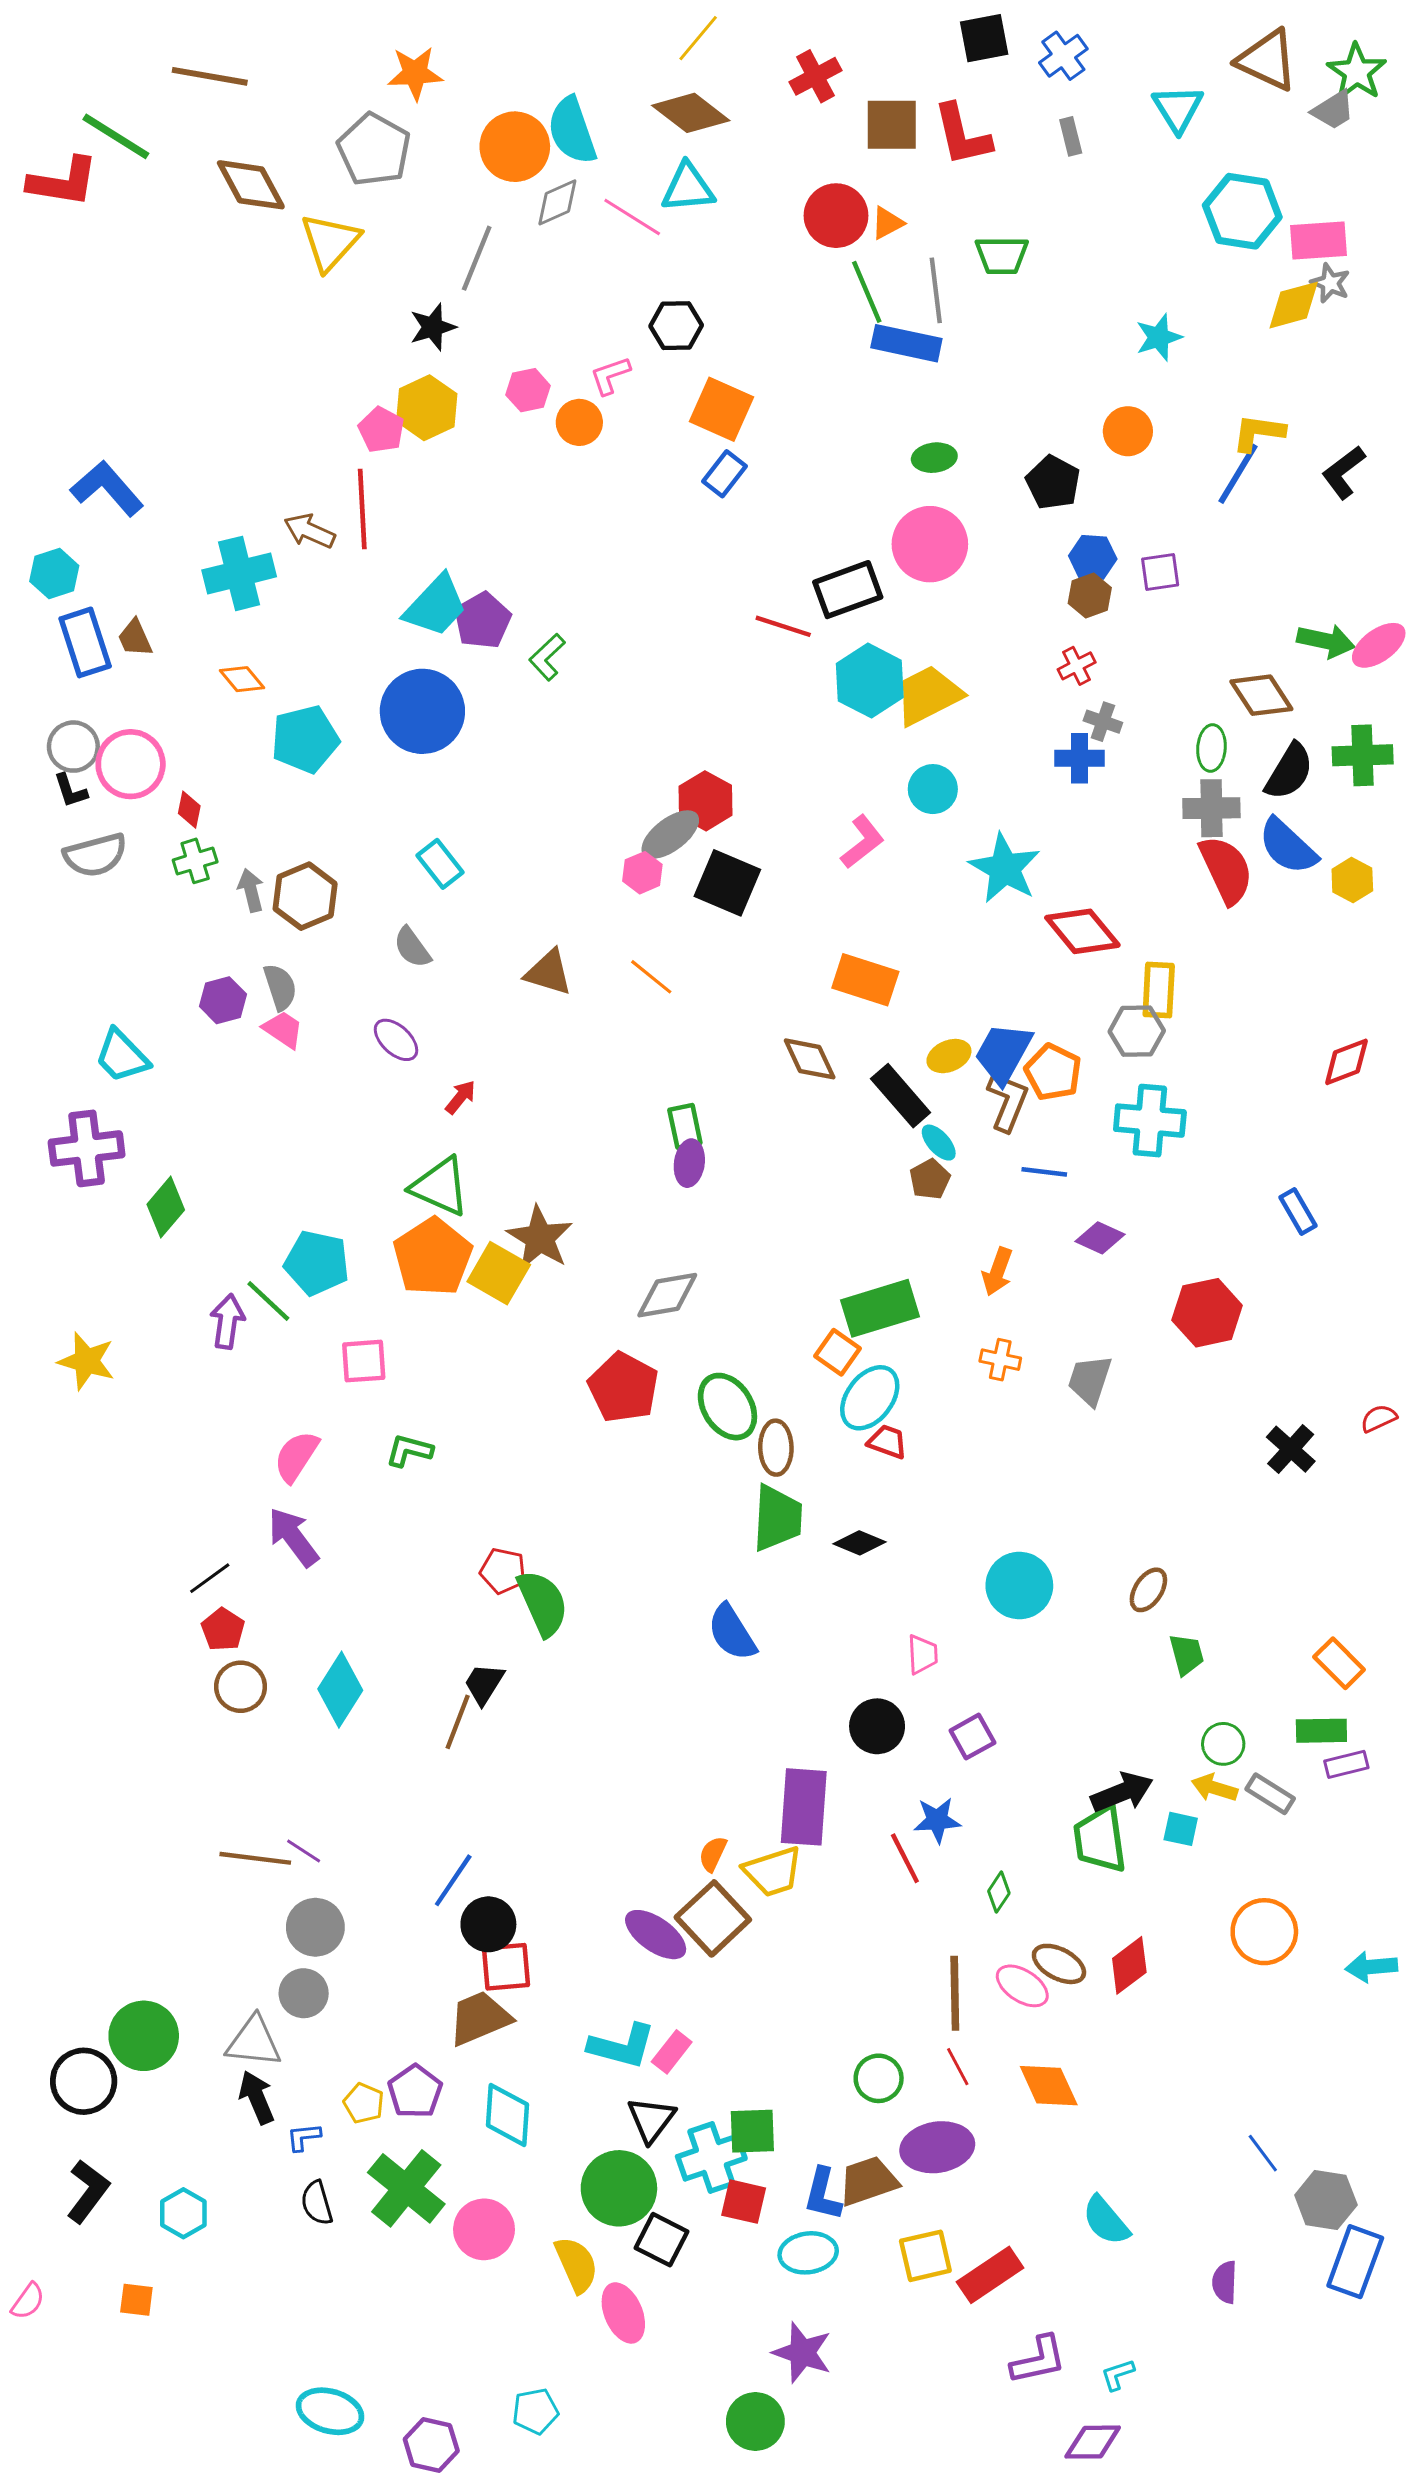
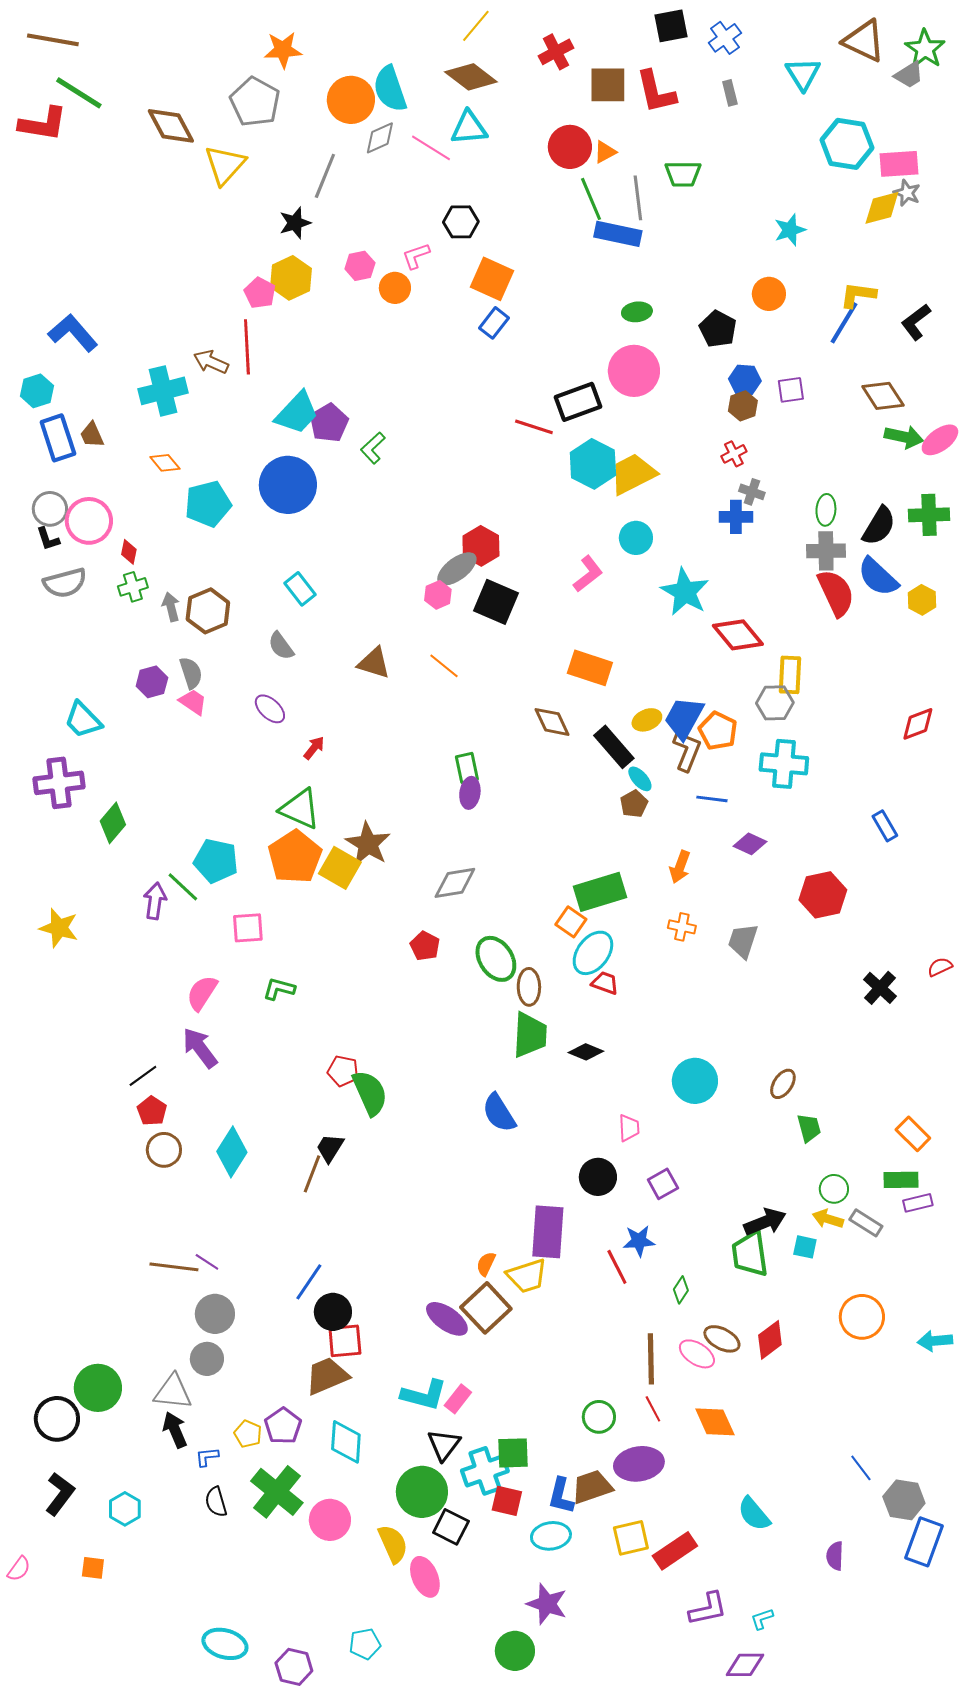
brown line: (210, 76) -> (53, 40), moved
brown diamond: (1261, 695) -> (883, 396), moved
red pentagon: (623, 1387) -> (425, 946), size x0.6

